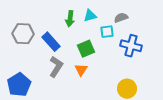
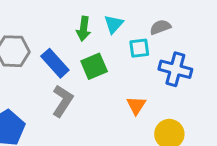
cyan triangle: (90, 16) -> (114, 24), turned -32
green square: (86, 49) -> (94, 66), moved
orange triangle: (81, 70) -> (136, 105), moved

